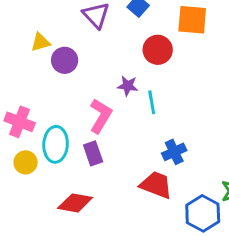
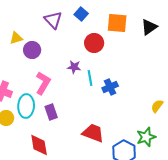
pink L-shape: (101, 116) -> (43, 83), moved
blue cross: (174, 152) -> (110, 87), moved
red diamond: (75, 203) -> (39, 145), turned 70

